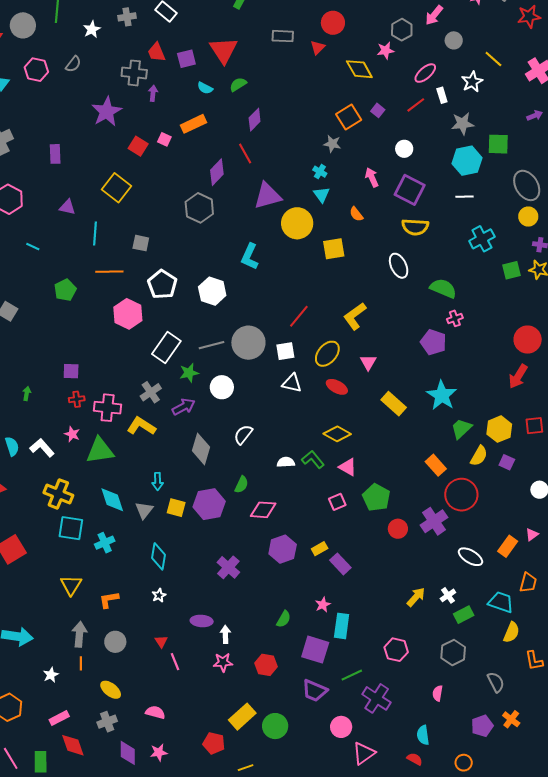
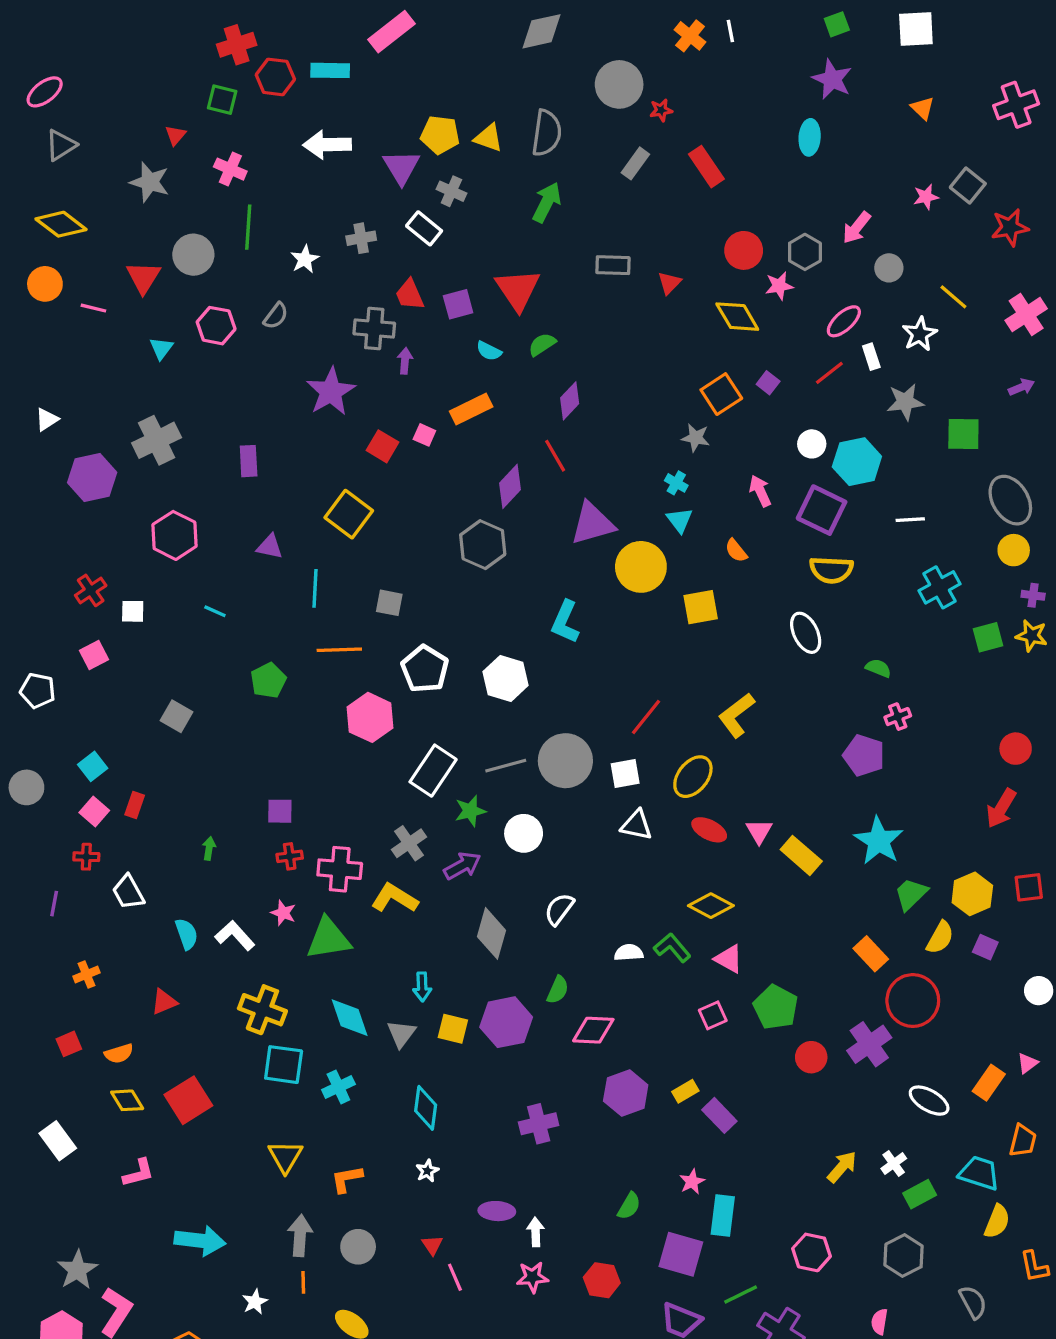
red circle: (333, 23) -> (744, 250), moved
cyan hexagon: (467, 161) -> (857, 462), moved
green semicircle: (443, 288) -> (878, 668), size x0.6
red circle: (528, 340) -> (1016, 749), size x0.7
pink triangle: (368, 362) -> (759, 831), moved
purple cross: (228, 567) -> (539, 1124), turned 35

